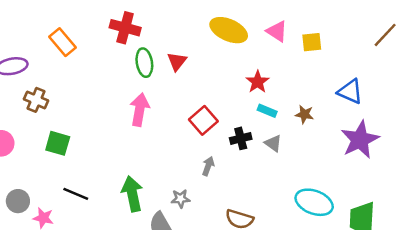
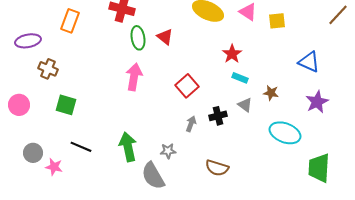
orange rectangle: (63, 42) -> (70, 21), turned 60
red triangle: (177, 61) -> (165, 37), turned -30
brown star: (304, 114) -> (271, 93), moved
black cross: (241, 138) -> (218, 116), moved
purple star: (360, 140) -> (317, 102), size x0.7
cyan ellipse: (314, 202) -> (285, 133), moved

